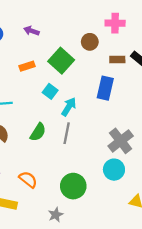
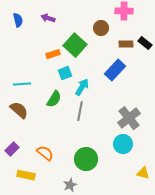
orange rectangle: (27, 66) -> (53, 54), moved
blue rectangle: (105, 88) -> (115, 70), turned 30
cyan square: (50, 91) -> (65, 73), turned 32
green semicircle: (38, 132) -> (54, 99), moved

